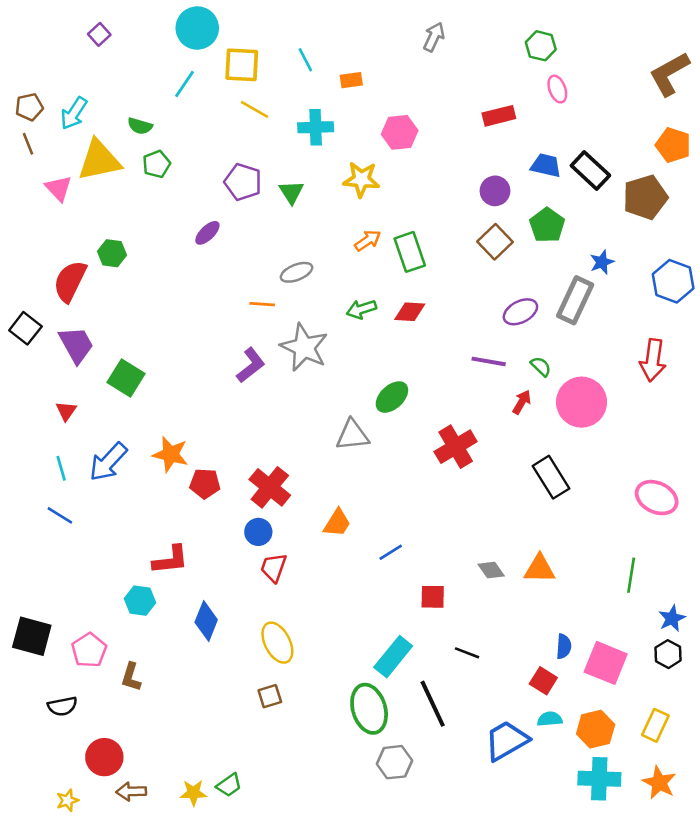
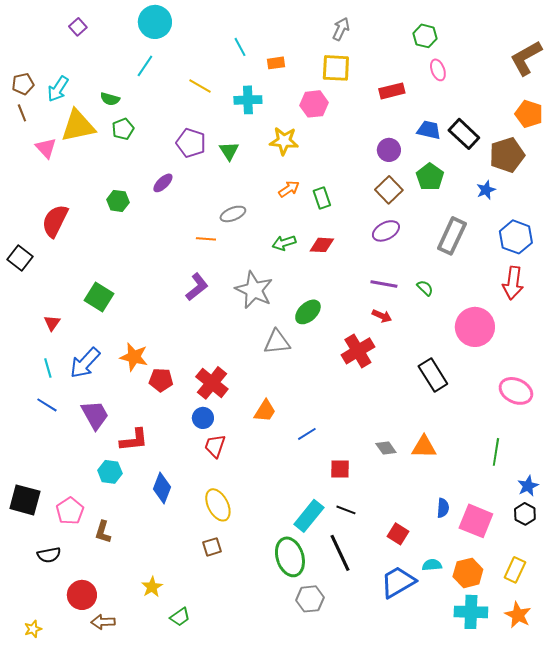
yellow square: (242, 65) -> (336, 68), moved
green rectangle: (410, 252) -> (322, 198), size x0.7
green hexagon: (112, 253) -> (118, 201), moved
blue star: (602, 262) -> (486, 190), moved
blue hexagon: (673, 281) -> (516, 237), moved
purple ellipse: (520, 312) -> (386, 231), moved
purple trapezoid: (76, 345) -> (95, 415), moved
gray star: (304, 347) -> (254, 290), moved
red arrow: (522, 402) -> (382, 316), moved, turned 84
pink circle: (582, 402) -> (475, 327), moved
black line: (467, 653) -> (346, 510), moved
red square: (543, 681) -> (398, 534), moved
yellow star: (193, 793) -> (152, 587), moved, turned -30
yellow star: (67, 800) -> (33, 629), moved

